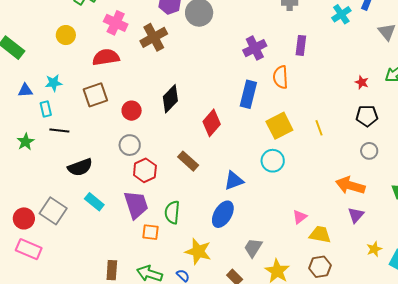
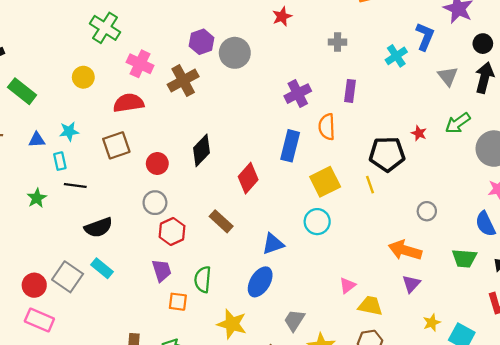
black pentagon: (367, 116) -> (387, 154), moved, size x1.4
cyan rectangle: (94, 202) -> (102, 268), moved
purple trapezoid: (136, 205) -> (162, 270), size x0.7

